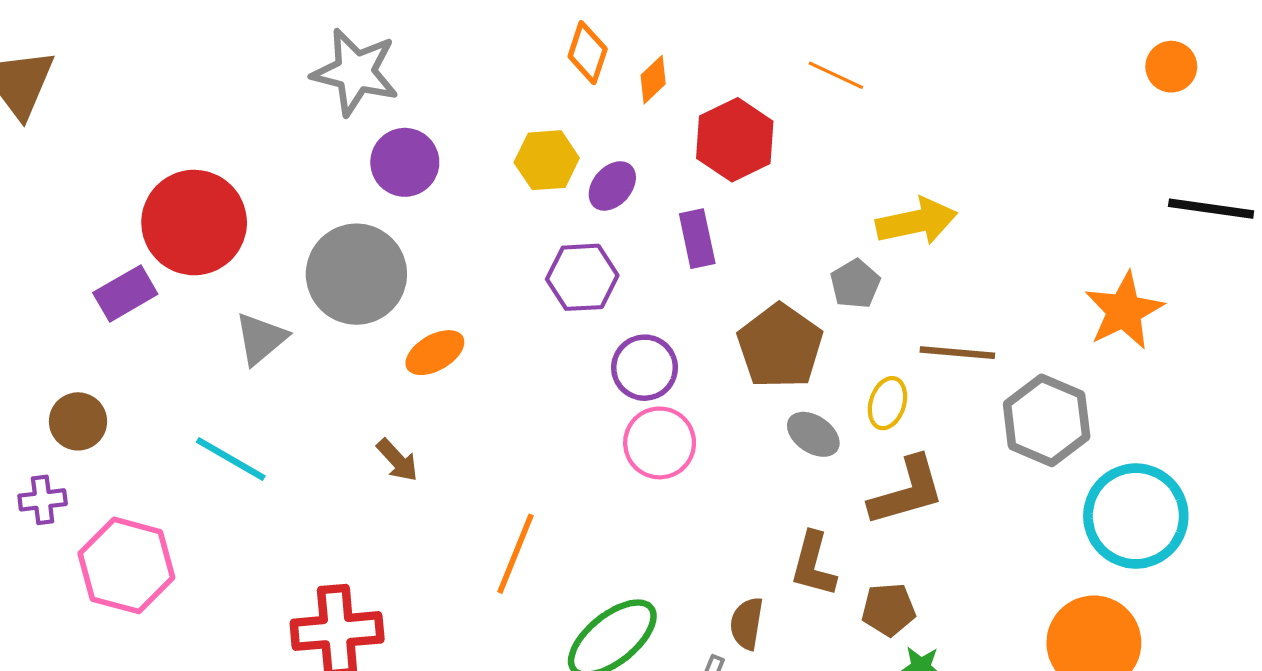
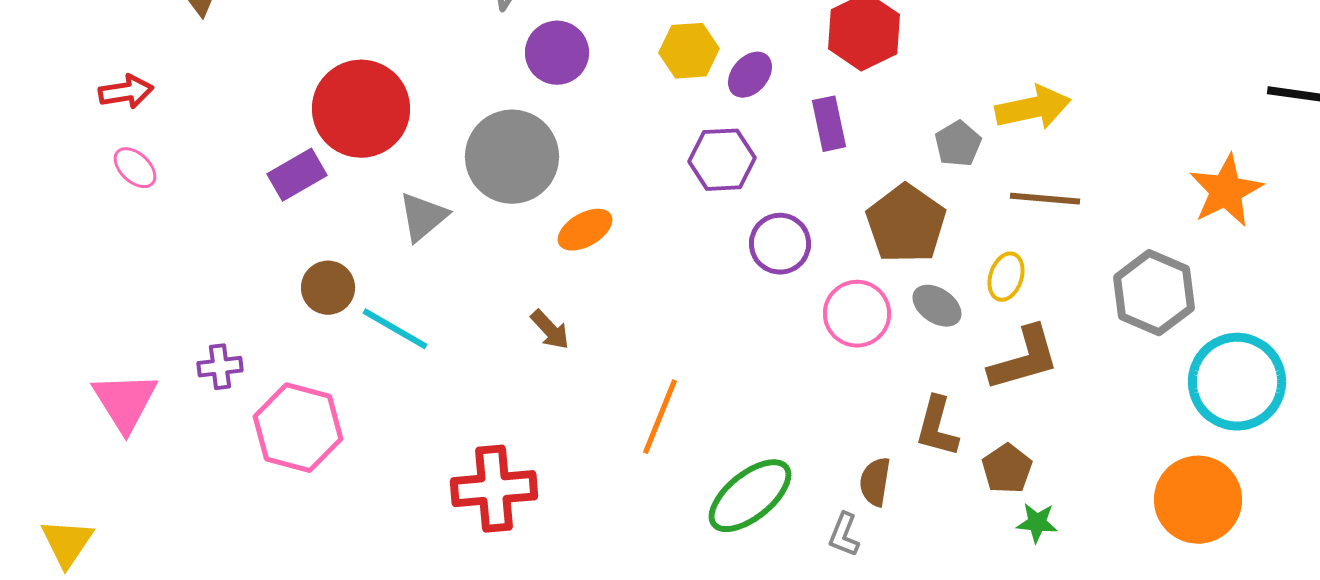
gray pentagon: (855, 284) -> (958, 144), moved
brown line: (957, 353) -> (1045, 199), moved
brown circle: (78, 421) -> (328, 288), moved
pink circle: (660, 443) -> (857, 314), moved
brown pentagon: (889, 610) -> (1007, 469), turned -30

